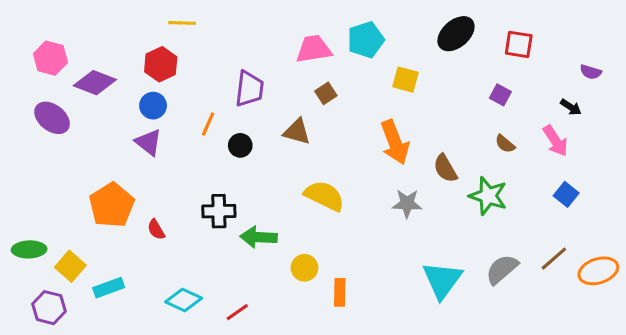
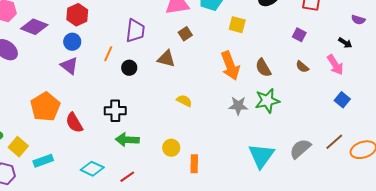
brown semicircle: (445, 168) -> (263, 68), moved
yellow semicircle: (324, 196) -> (184, 101), size x0.6
green star: (488, 196) -> (267, 101), moved, turned -30
red semicircle: (156, 230) -> (74, 123), size x1.5
green arrow: (259, 237) -> (127, 140), moved

